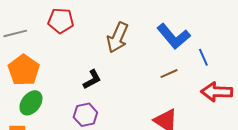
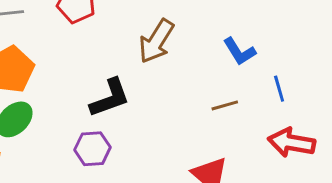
blue L-shape: (174, 36) -> (239, 51), size x0.7
black L-shape: (92, 80) -> (110, 98), size x1.4

